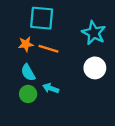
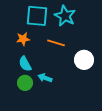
cyan star: (94, 33) -> (65, 16), moved
orange line: (48, 49) -> (56, 43), moved

